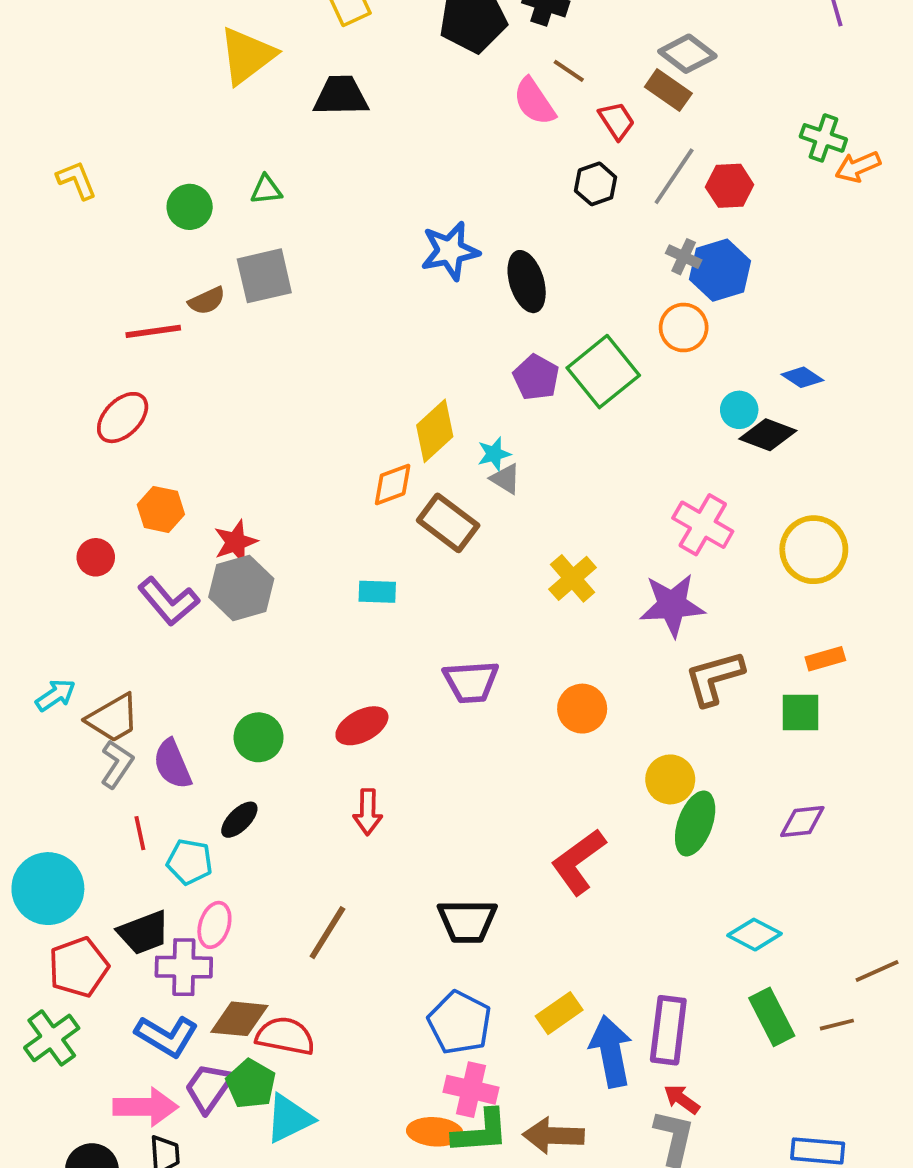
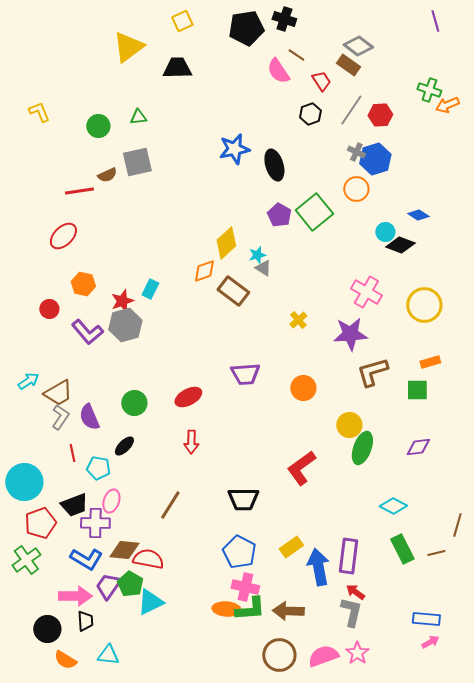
yellow cross: (573, 578) -> (298, 320), size x0.7
cyan rectangle: (377, 592) -> (150, 289), moved, turned -66
brown line: (877, 971) -> (457, 525), turned -50

